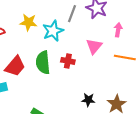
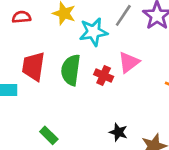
pink triangle: (94, 46) -> (129, 62), moved
red trapezoid: (15, 66) -> (33, 66), turned 135

